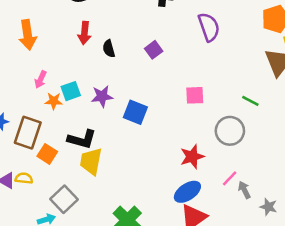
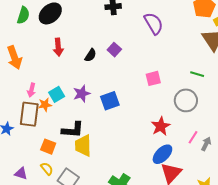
black semicircle: (109, 49) -> (91, 55), moved, turned -120
blue square: (135, 112) -> (110, 101), turned -30
brown rectangle: (28, 133) -> (29, 114), moved
yellow semicircle: (24, 178) -> (47, 169), moved, turned 56
gray arrow: (244, 190) -> (206, 144), turned 64

